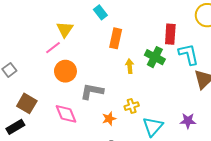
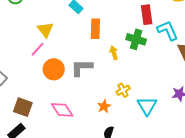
gray L-shape: (92, 91) -> (82, 68), moved

